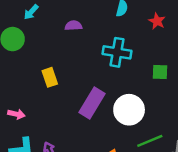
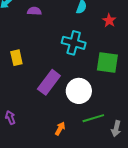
purple semicircle: (73, 26) -> (34, 11), moved
green square: (160, 72) -> (107, 62), size x1.6

